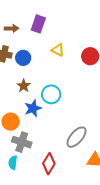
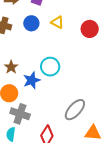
blue circle: (23, 58) -> (31, 23), moved
brown star: (24, 86) -> (11, 67), moved

